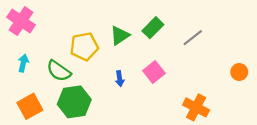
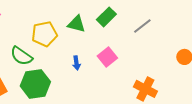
green triangle: (120, 35) -> (76, 24), turned 48

